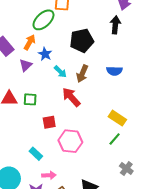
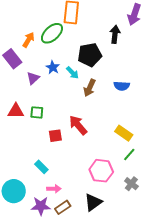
black arrow: (115, 25) -> (115, 34), moved
orange arrow: (30, 42) -> (28, 40), moved
cyan arrow: (60, 72) -> (72, 73), moved
red arrow: (71, 97) -> (78, 125), moved
green line: (115, 139) -> (129, 155), moved
pink hexagon: (70, 141) -> (101, 171), moved

